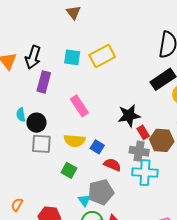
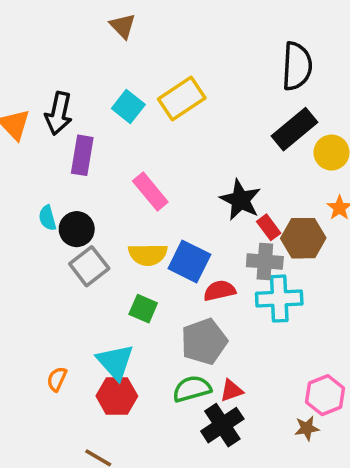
cyan square: (72, 57) -> (128, 106), turned 36
black star: (129, 116) -> (240, 200), turned -30
gray square: (41, 144) -> (89, 266), turned -35
blue square: (97, 147) -> (189, 262), size x1.6
red semicircle: (112, 165) -> (220, 291), turned -30
cyan triangle: (84, 200) -> (115, 362), moved, size x1.6

